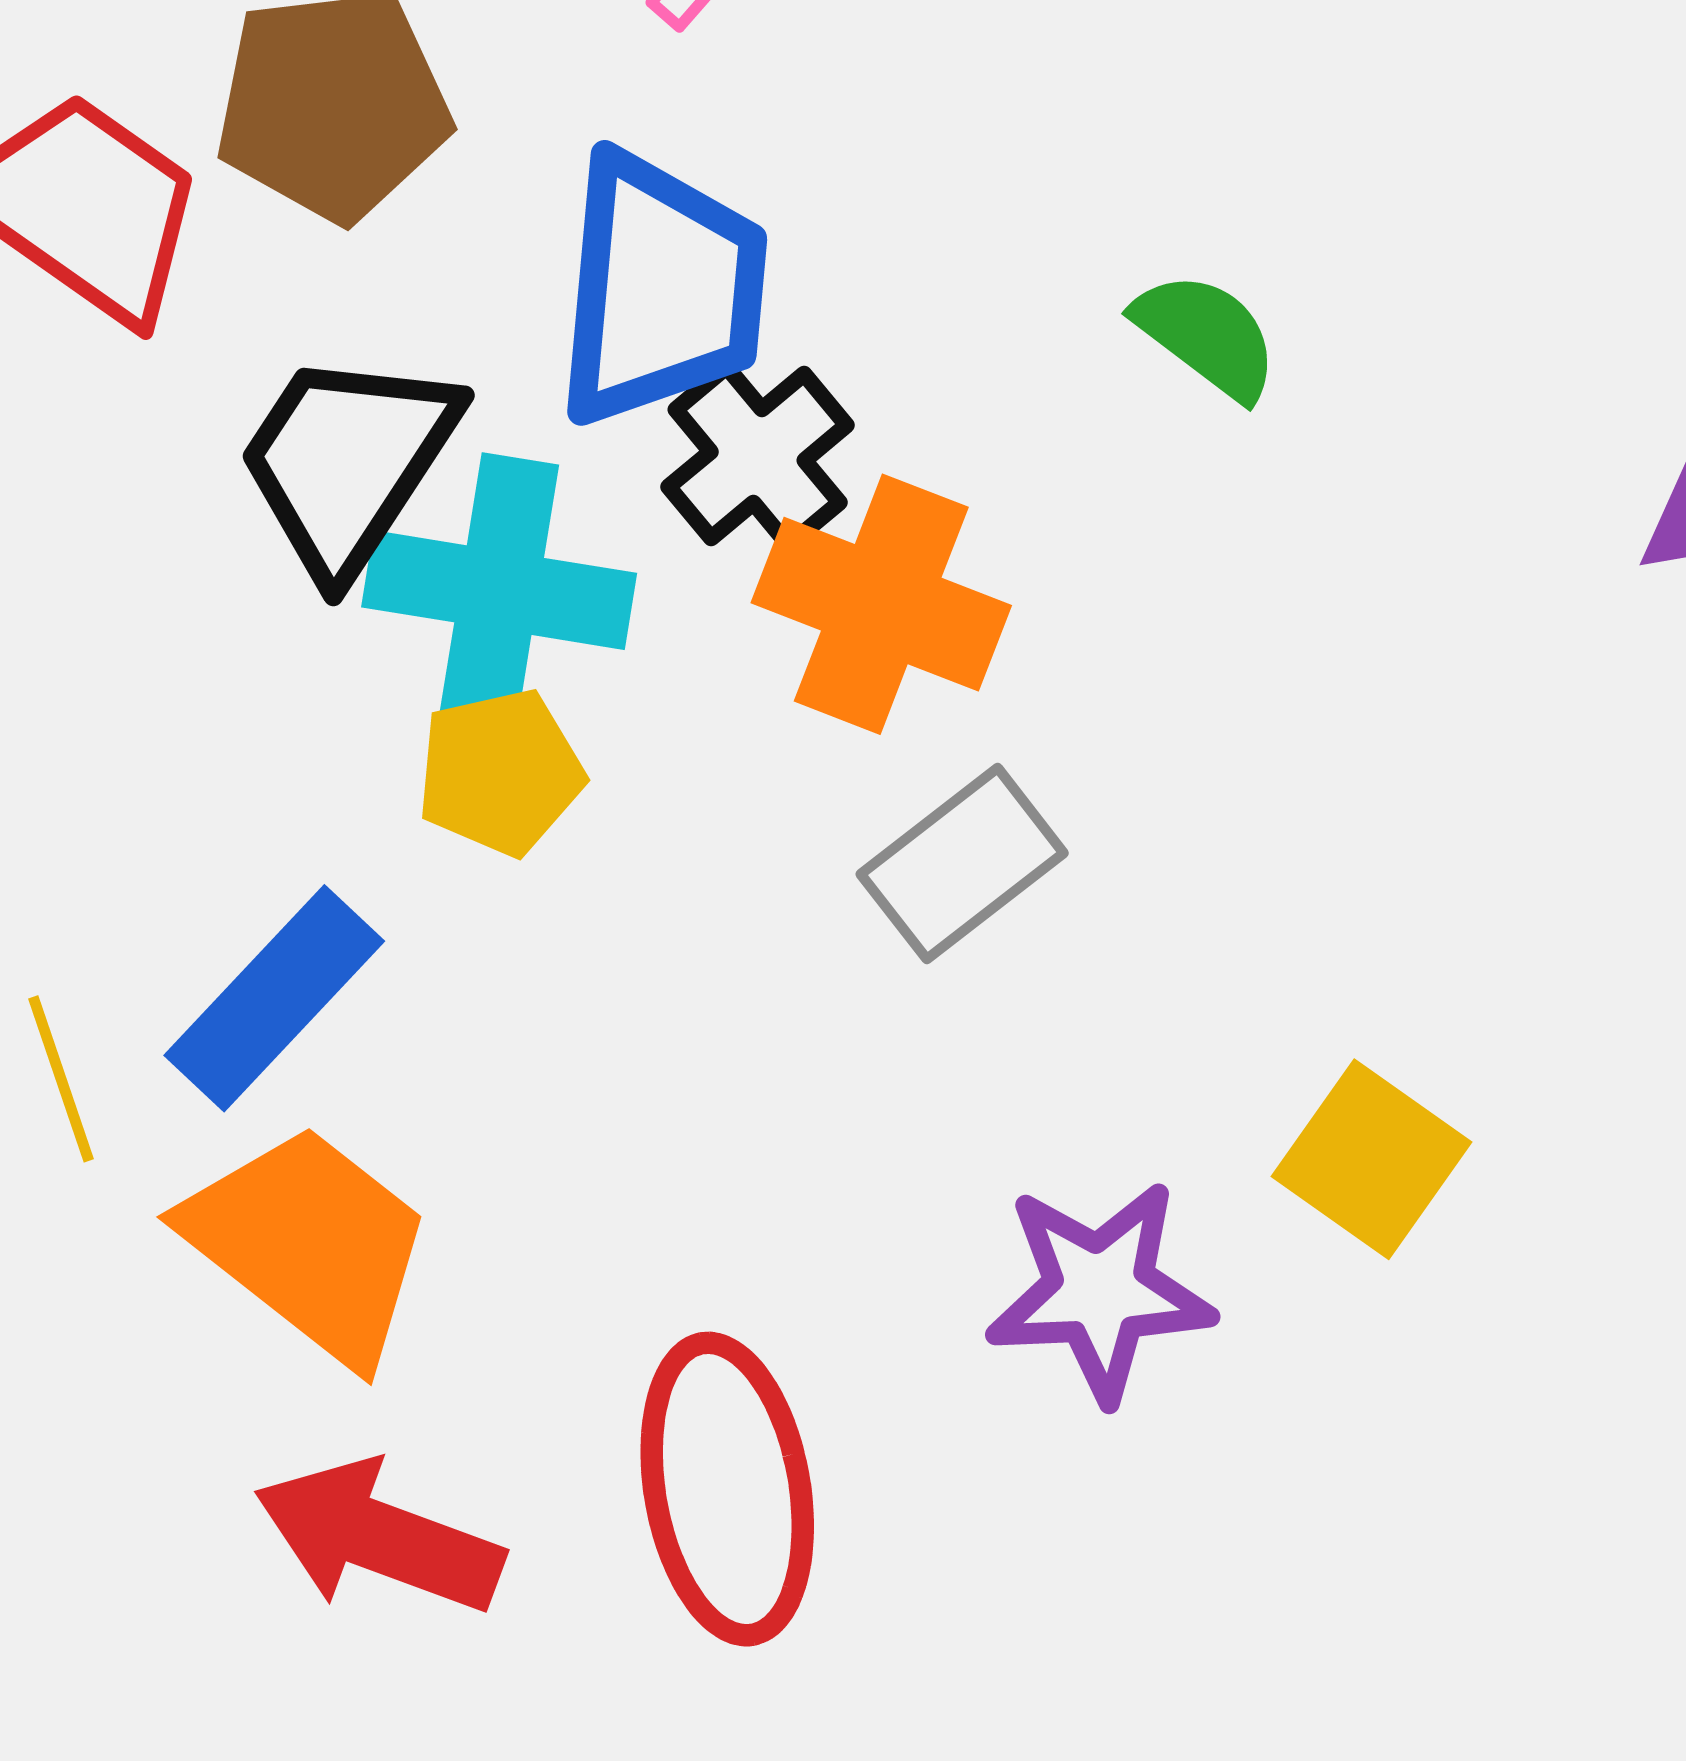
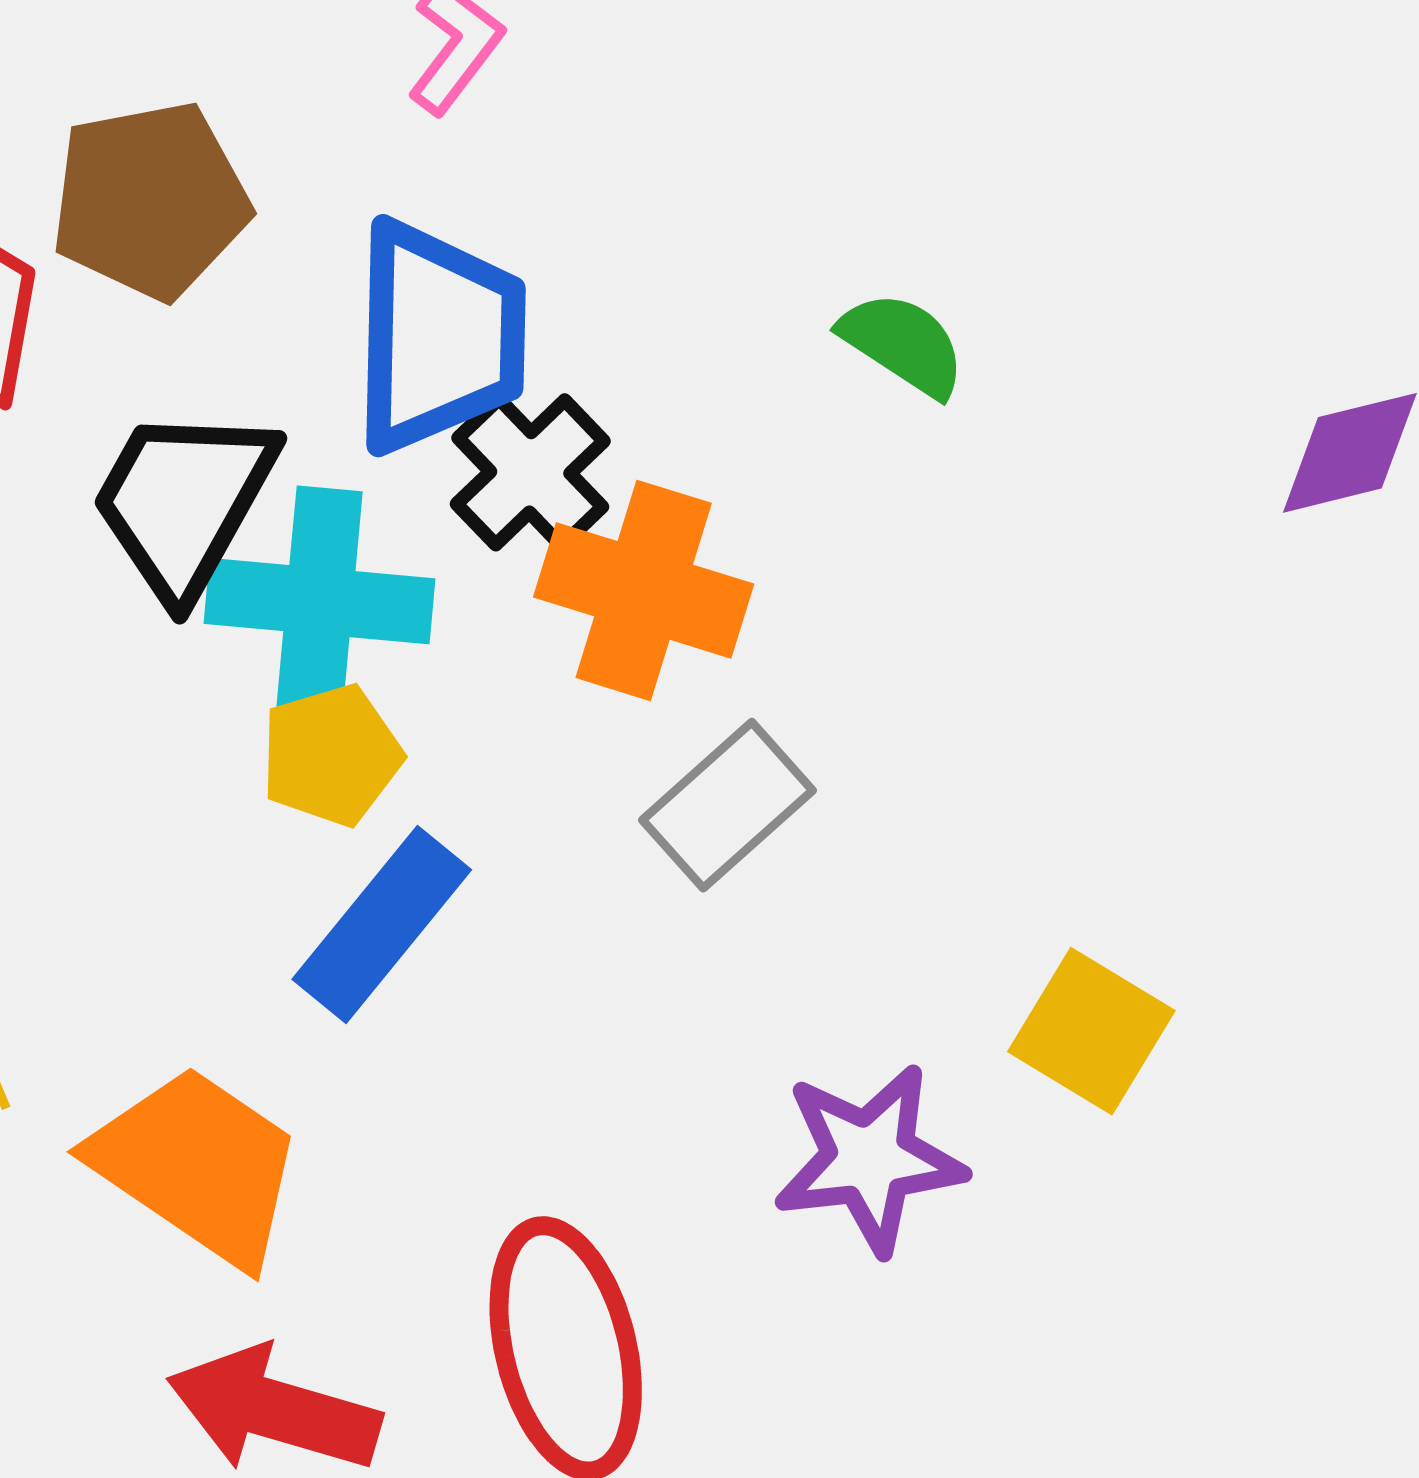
blue rectangle: (274, 998) -> (382, 924), moved

